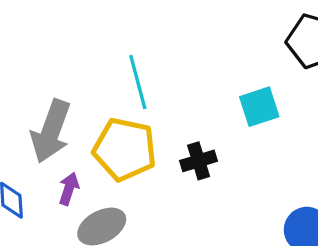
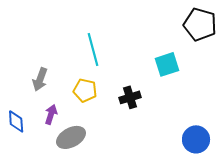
gray arrow: (51, 131) -> (40, 79), size x0.6
yellow pentagon: (125, 149) -> (85, 90), size x0.6

